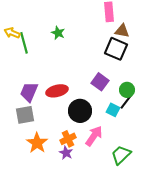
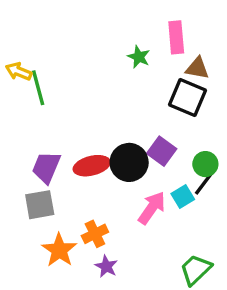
green star: (58, 33) -> (139, 57), moved
cyan square: (113, 110) -> (183, 197), turned 32
black circle: (80, 111) -> (129, 162), moved
pink arrow: (94, 136) -> (152, 208), moved
orange cross: (68, 139) -> (95, 234), moved

